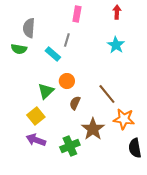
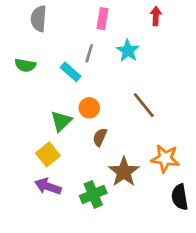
gray semicircle: (29, 28) -> (39, 19), moved
cyan star: (116, 45) -> (128, 51), moved
brown line: (107, 94) -> (144, 105), moved

